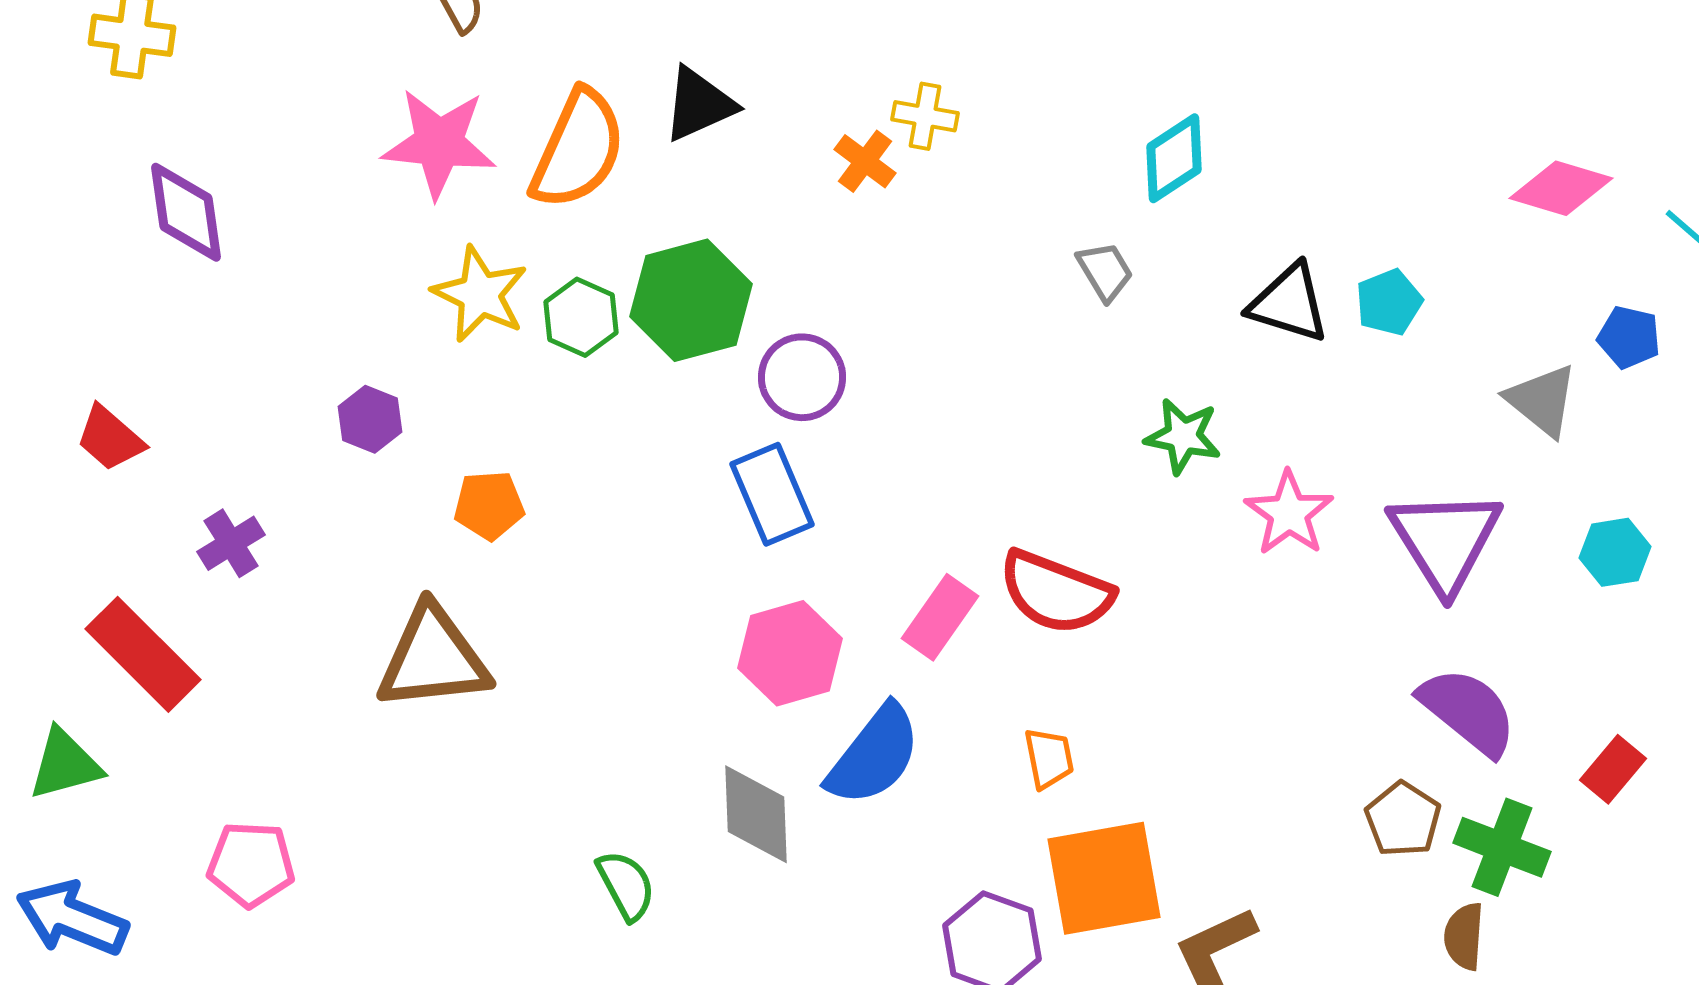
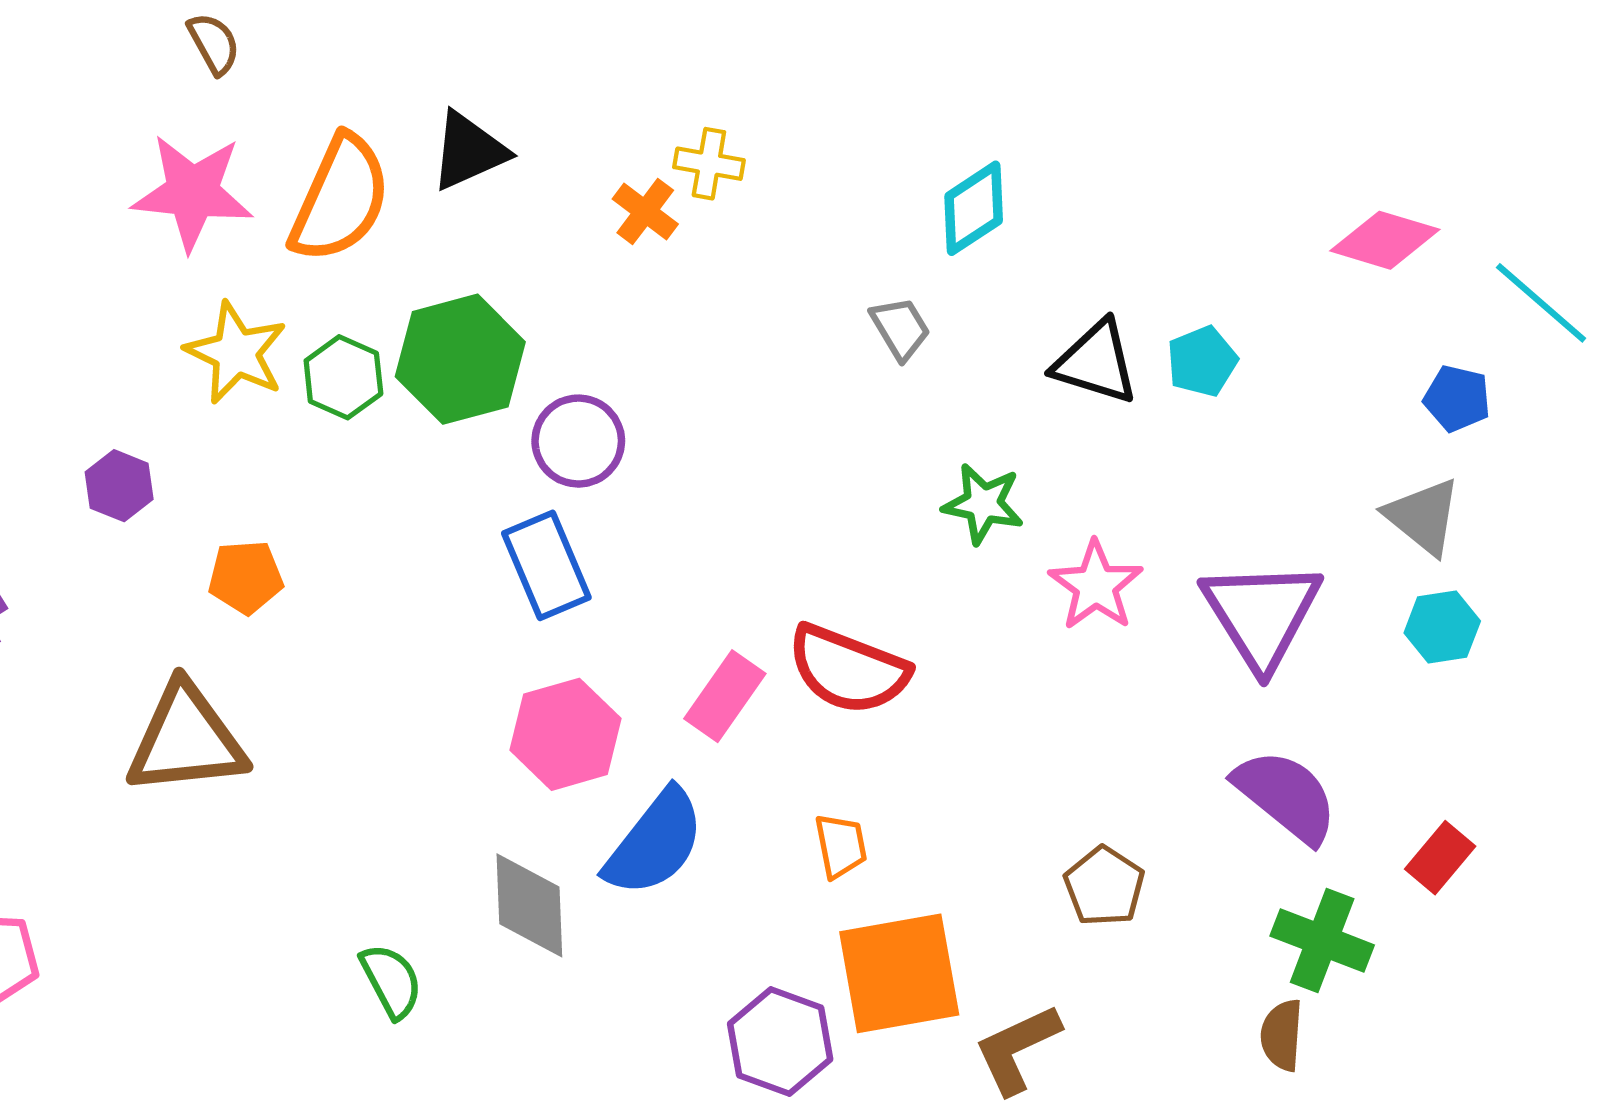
gray triangle: (1542, 400) -> (1423, 516), moved
brown pentagon: (1403, 819) -> (1104, 886), moved

